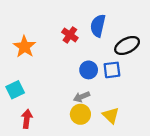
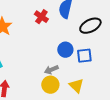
blue circle: (89, 70) -> (65, 50), moved
blue square: (112, 70) -> (84, 56), moved

